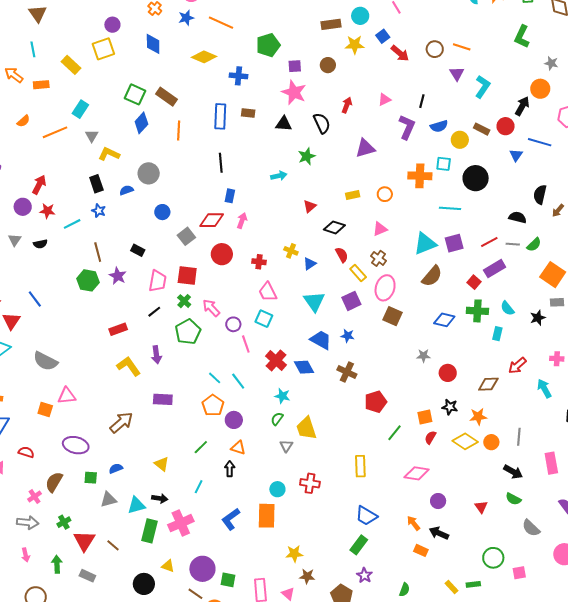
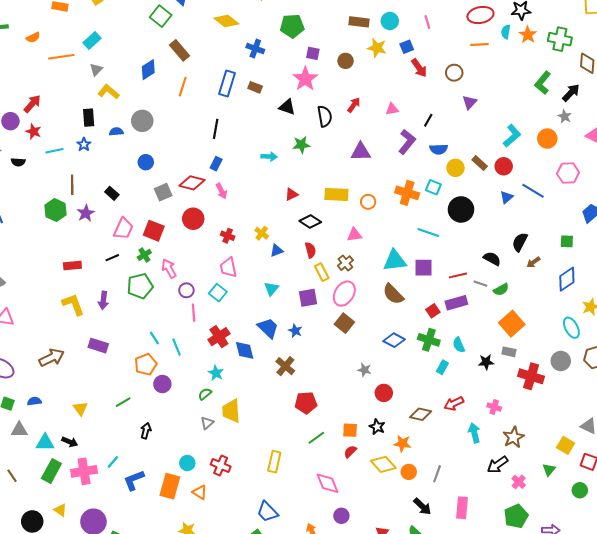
orange line: (462, 47) -> (480, 45), moved, turned -36
cyan L-shape: (483, 87) -> (512, 136), moved
green square: (135, 94) -> (161, 16), moved
black arrow: (522, 106) -> (571, 93), moved
yellow rectangle: (353, 195) -> (336, 194), size x1.6
pink arrow: (242, 221) -> (222, 191), turned 119
brown semicircle: (432, 276) -> (393, 294), turned 80
cyan triangle: (314, 301) -> (271, 289), size x0.7
orange triangle: (238, 448) -> (200, 492), moved
pink diamond: (417, 473) -> (327, 483), turned 45
cyan line: (199, 487) -> (113, 462), moved

